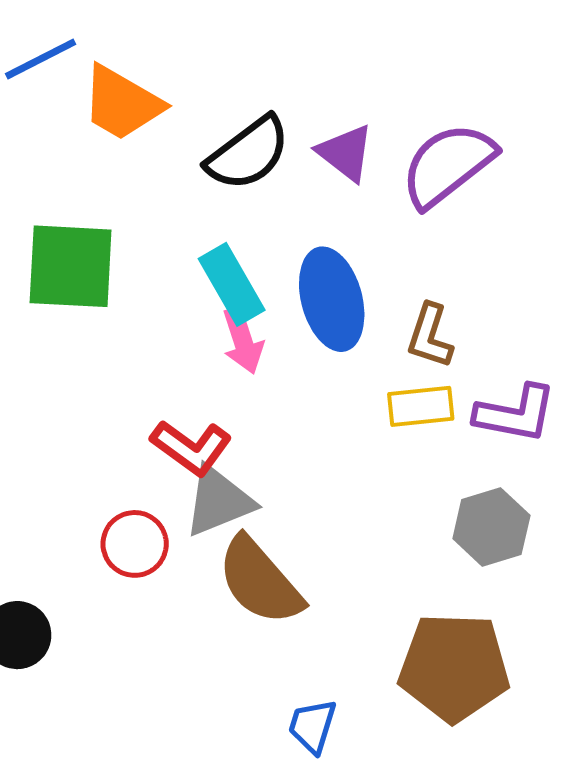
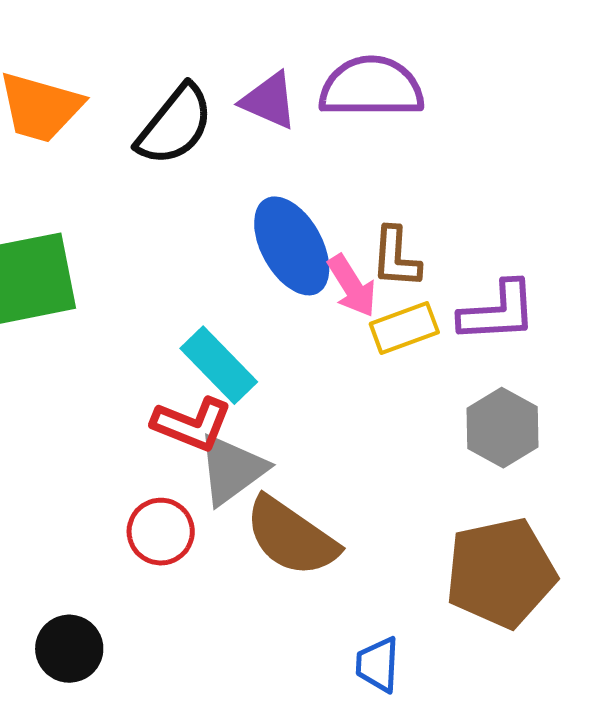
purple semicircle: (448, 165) -> (371, 87), turned 52
cyan rectangle: (232, 284) -> (219, 365), moved
pink arrow: (243, 341) -> (352, 286), moved

